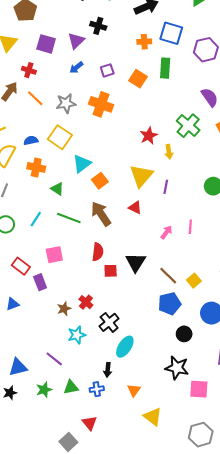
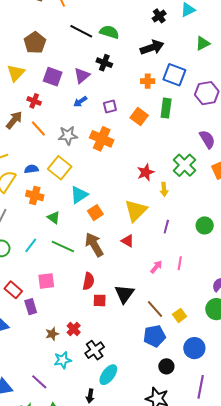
purple line: (166, 187) -> (166, 227), moved

